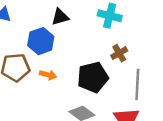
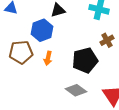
orange arrow: (48, 75) -> (48, 58), turned 88

